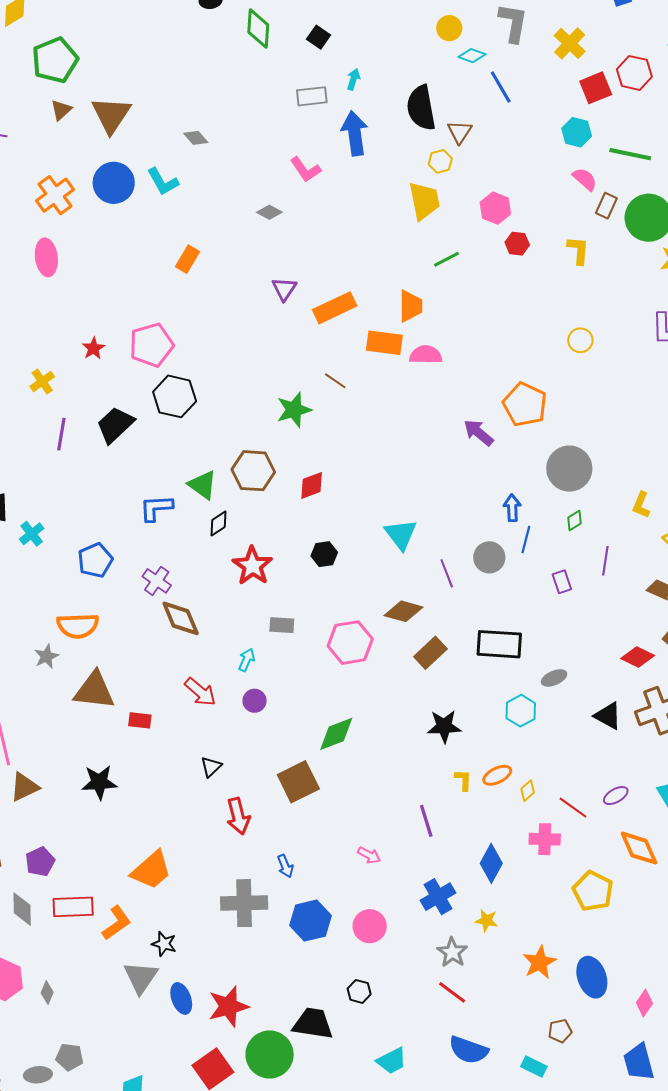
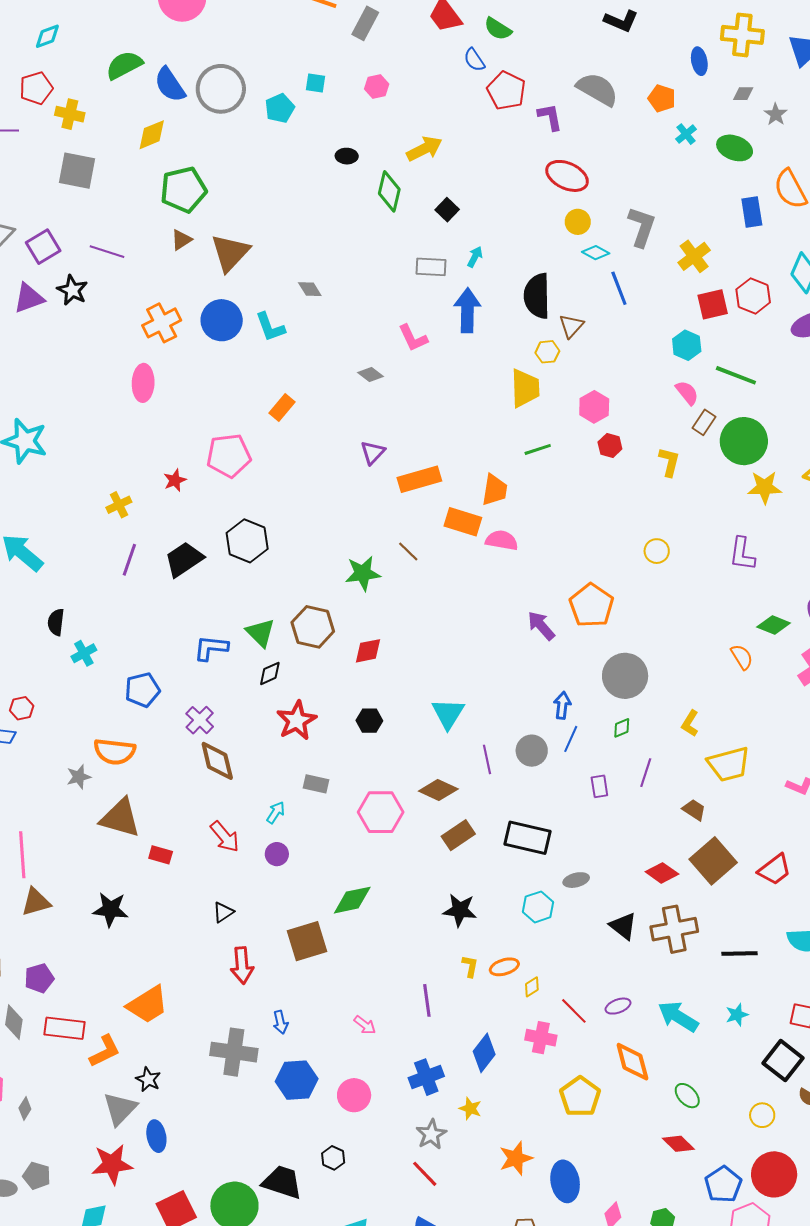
pink pentagon: (151, 345) -> (229, 456), moved
red star: (228, 1006) -> (112, 1164), moved

